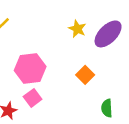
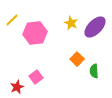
pink hexagon: (30, 68) -> (35, 33), moved
green semicircle: (107, 108) -> (94, 71), moved

